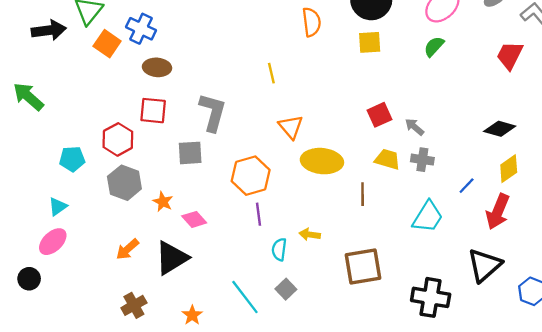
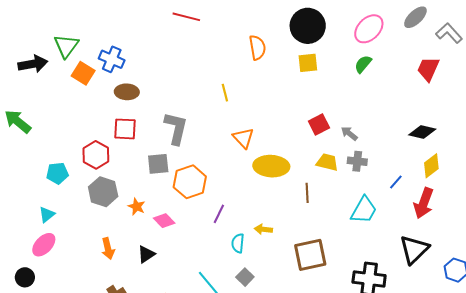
orange hexagon: (251, 176) -> (190, 182), moved
purple line: (258, 214) -> (219, 214), turned 36
orange arrow: (127, 249) -> (108, 249), turned -60
black triangle: (172, 258) -> (146, 254), size x0.6

